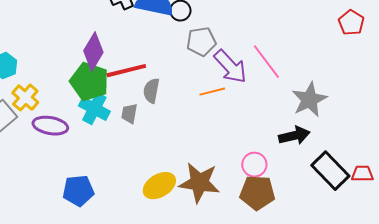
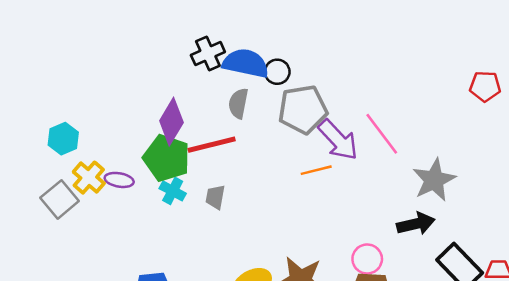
red pentagon: (351, 23) -> (485, 86), turned -30
gray pentagon: (201, 42) -> (303, 109), size x1.4
gray semicircle: (151, 91) -> (238, 103), moved
cyan cross: (94, 109) -> (173, 191), size x0.7
purple ellipse: (50, 126) -> (119, 180), moved, size x0.7

